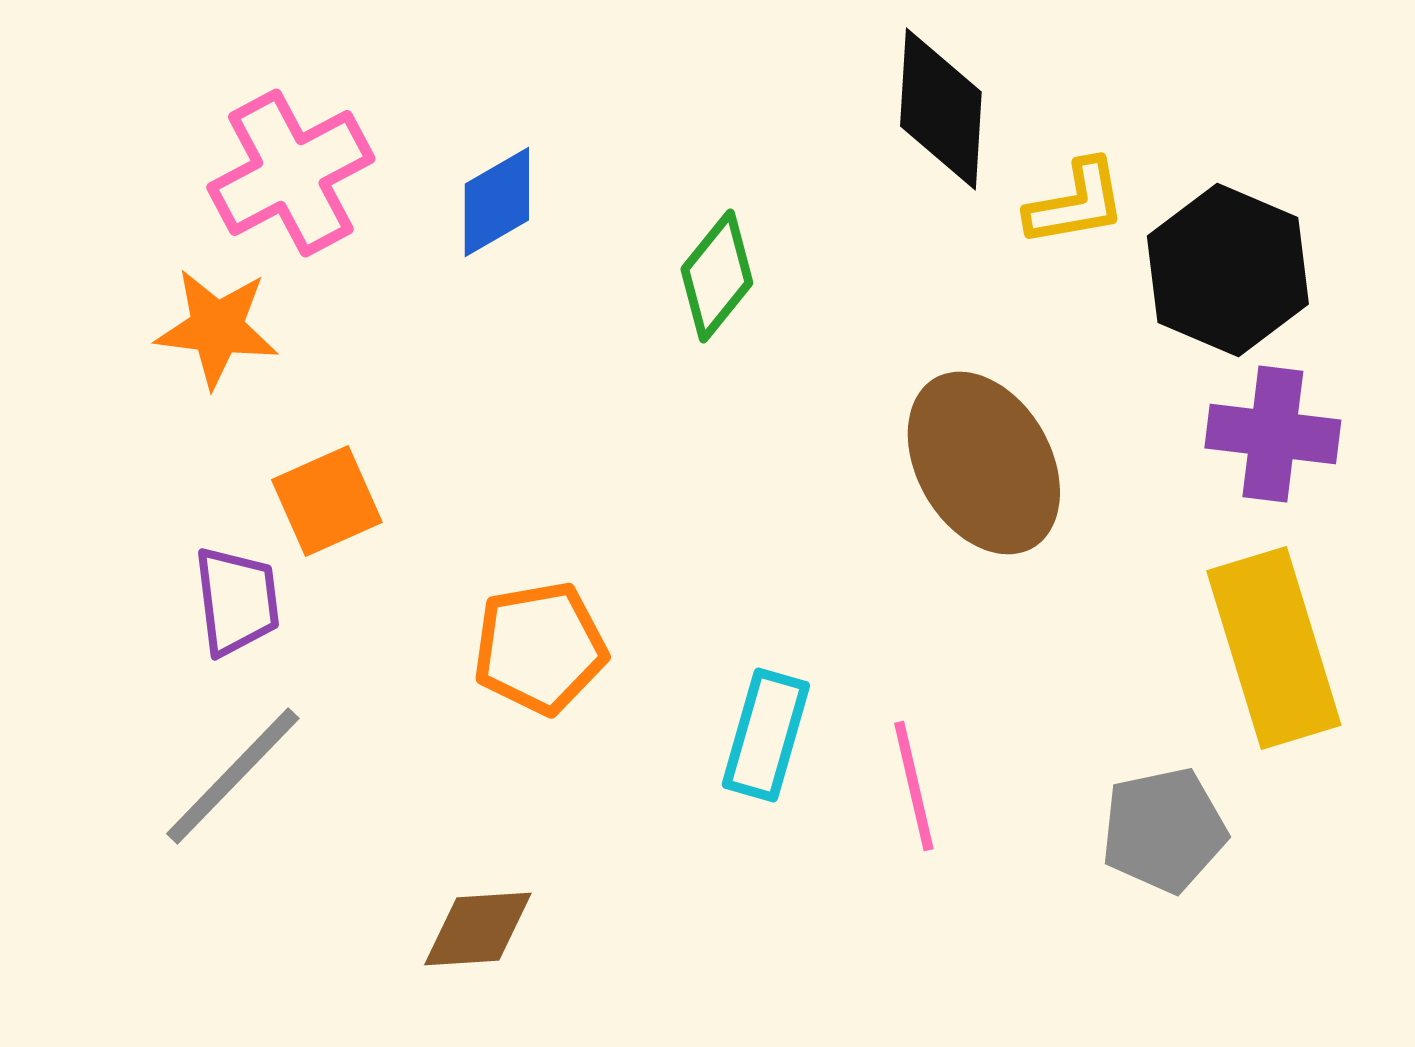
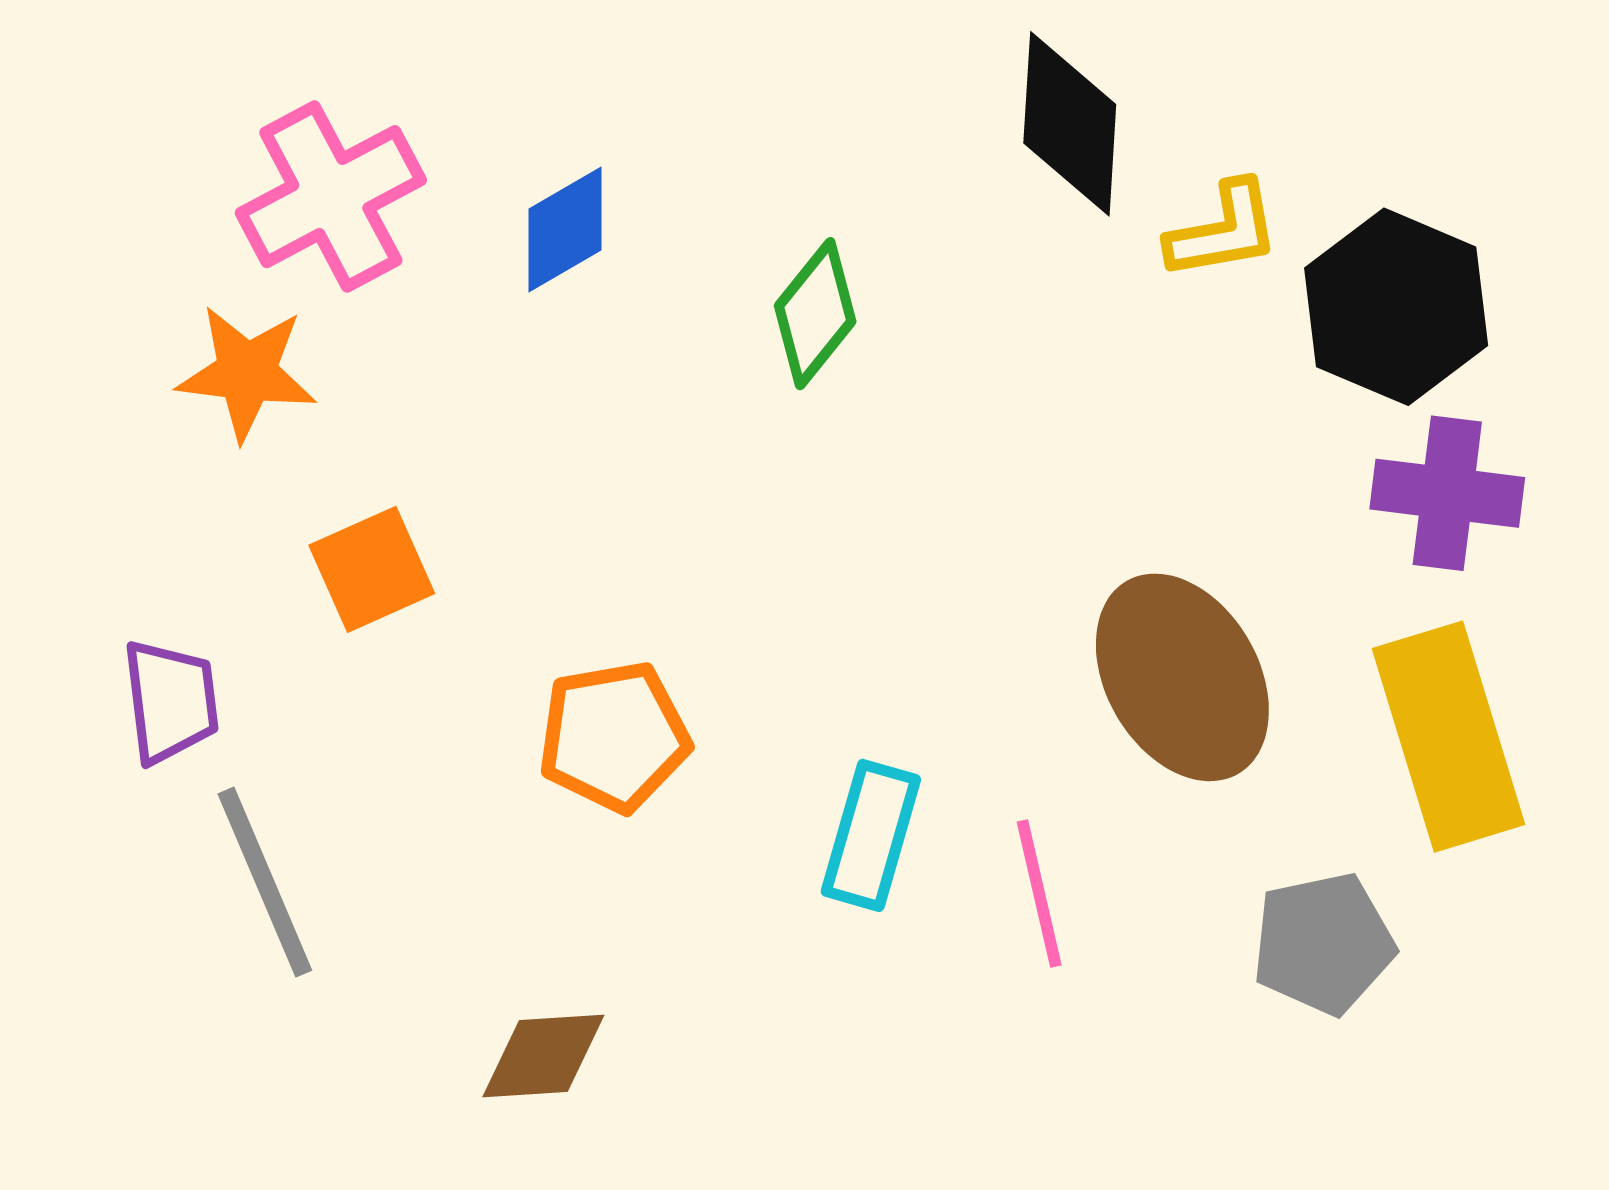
brown ellipse: (984, 463) -> (1182, 677), moved
purple trapezoid: (237, 601) -> (171, 701), moved
gray line: (233, 776) -> (265, 882), turned -67

